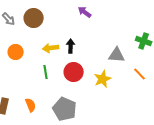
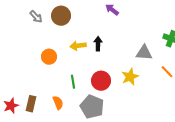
orange circle: (16, 52) -> (49, 57), moved
green line: (46, 72) -> (73, 82), moved
red circle: (74, 72) -> (101, 81), moved

